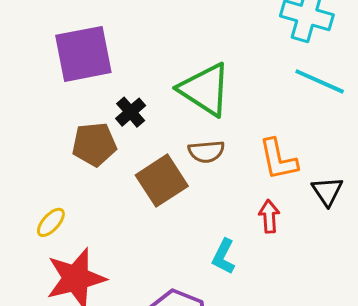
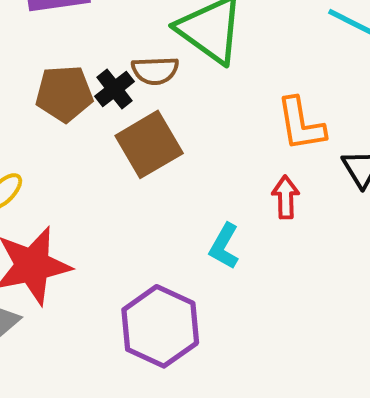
black cross: (131, 112) -> (114, 89), moved
brown semicircle: (206, 152) -> (155, 71), moved

